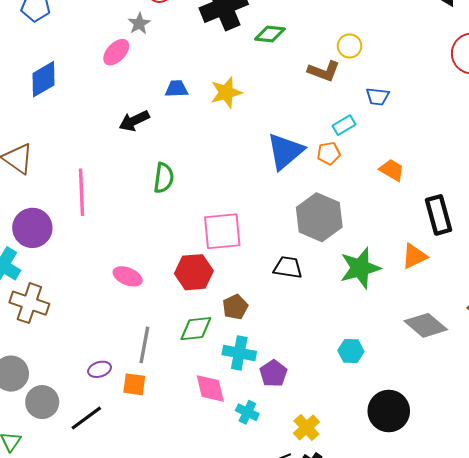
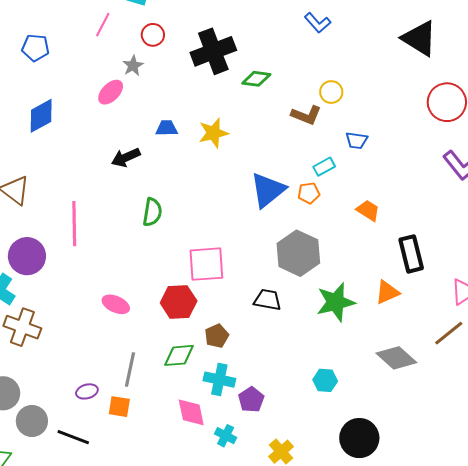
black line: (86, 418) -> (73, 437), turned 56

